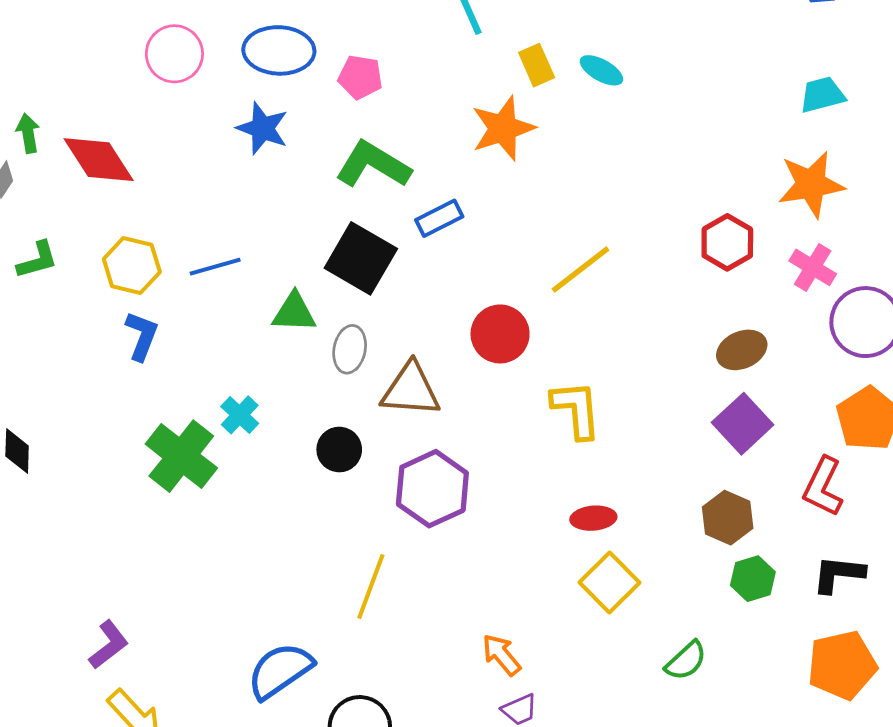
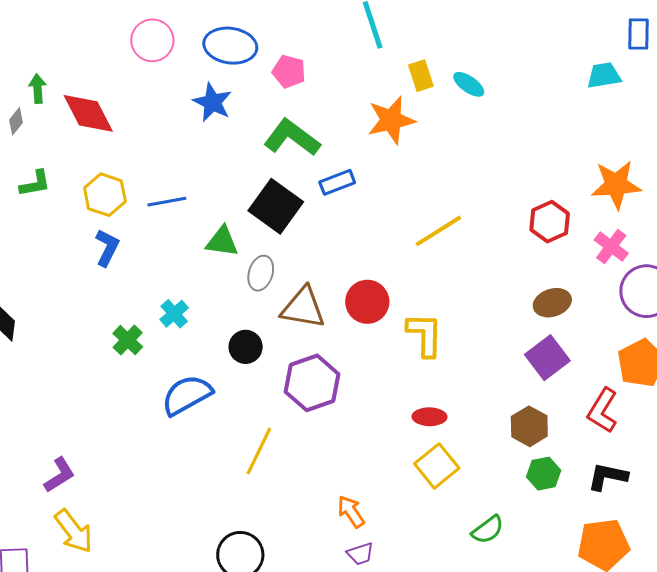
cyan trapezoid: (822, 95) -> (604, 75), moved
red circle: (500, 334) -> (367, 302), moved
green cross: (181, 456) -> (128, 340), size x0.6
blue semicircle: (280, 671) -> (187, 395), moved

